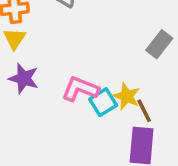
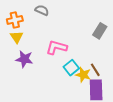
pink L-shape: (80, 89) -> (57, 47), moved
yellow star: (127, 96) -> (83, 75), moved

